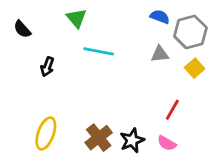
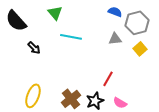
black semicircle: (22, 29) -> (16, 21), size x1.6
black arrow: (47, 67) -> (34, 48), turned -64
red line: (172, 110) -> (108, 79), moved

